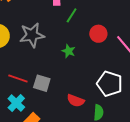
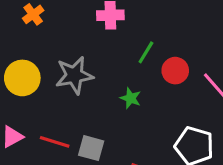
green line: (72, 15) -> (146, 52), moved

